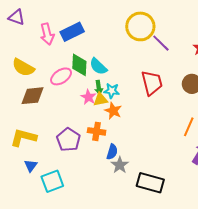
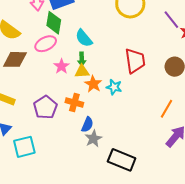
purple line: (161, 43) -> (171, 20), moved
green diamond: (79, 65) -> (54, 23), moved
cyan star: (112, 91) -> (114, 87), moved
pink star: (88, 97) -> (61, 66), moved

